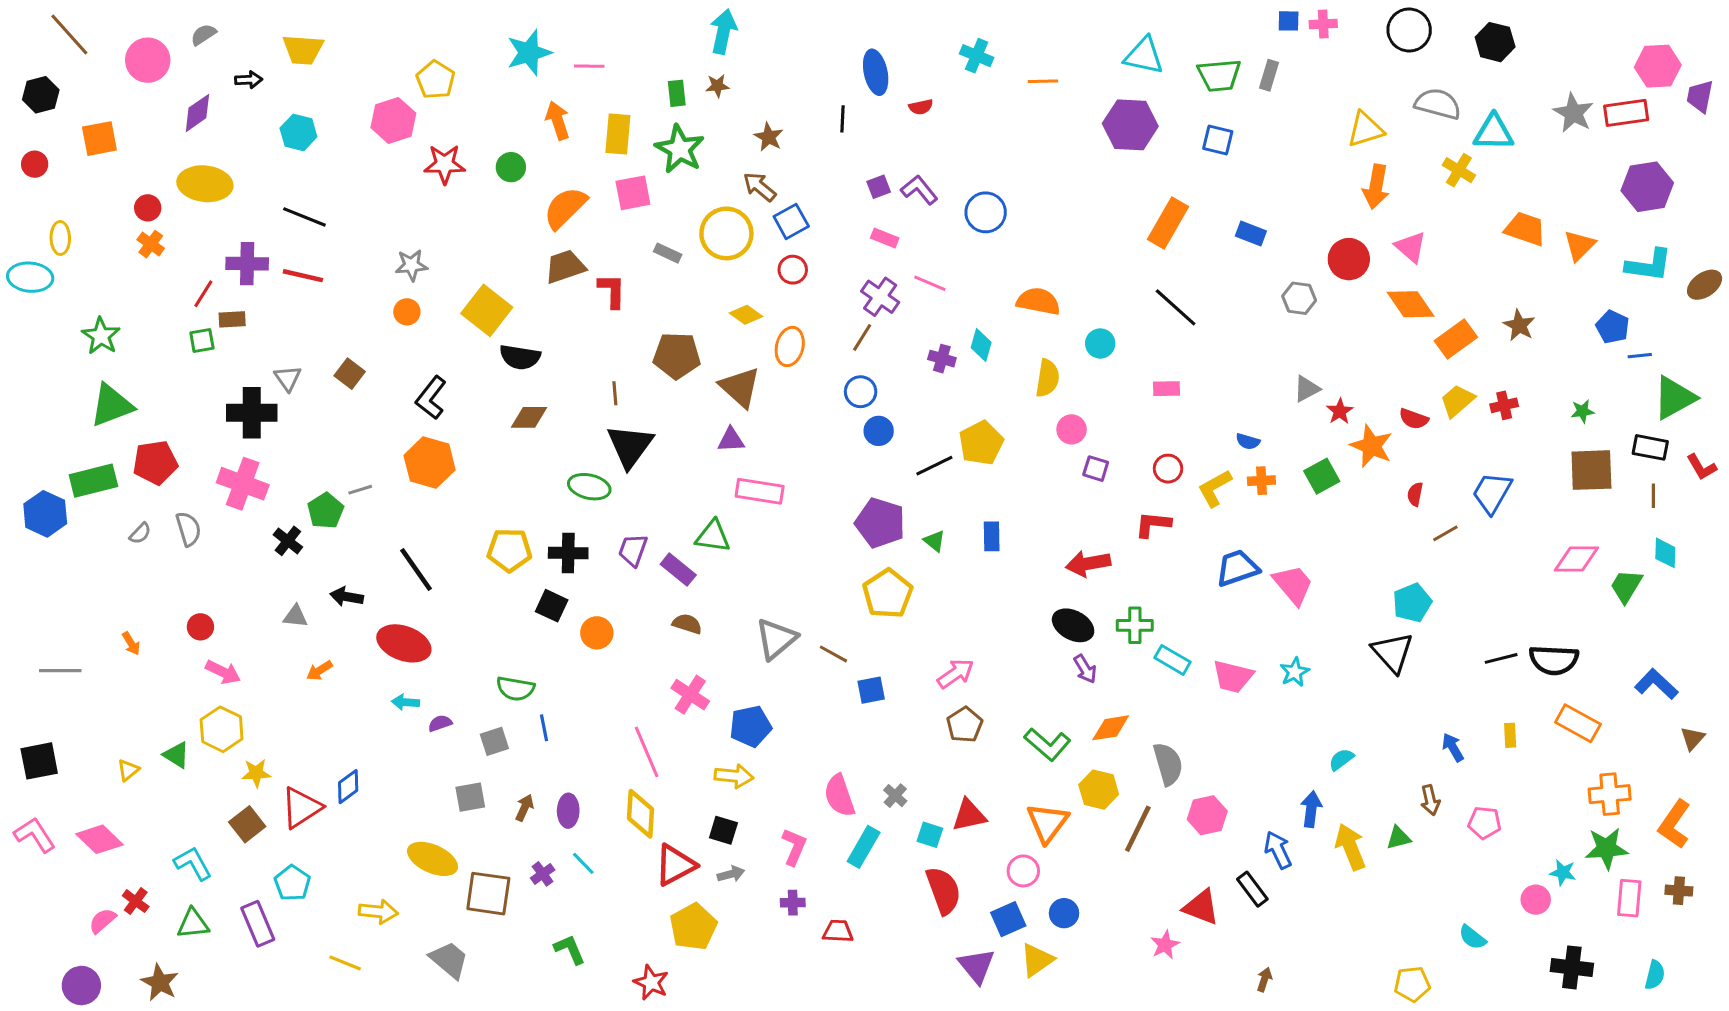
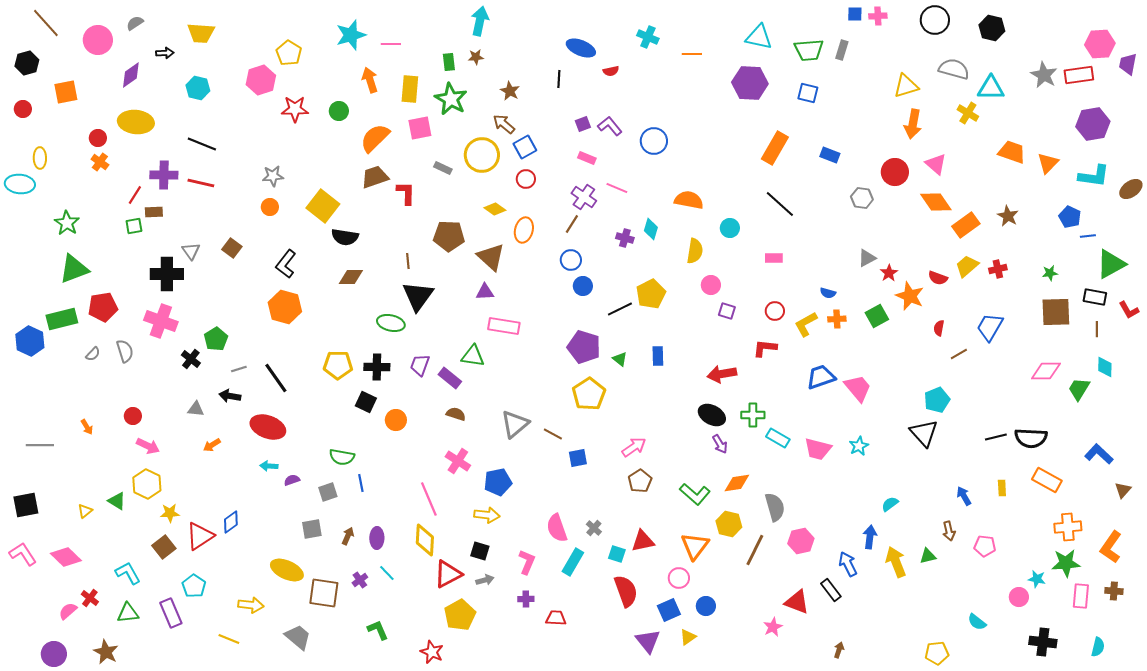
blue ellipse: (876, 72) -> (581, 48), turned -56
gray line: (360, 490) -> (239, 369), moved
yellow triangle: (1037, 960) -> (688, 637), size x0.7

